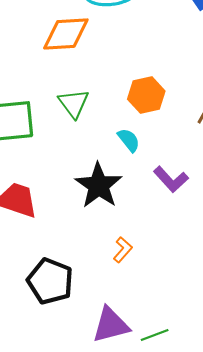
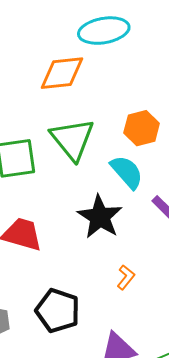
green triangle: (74, 103) -> (72, 139), size x1.5
cyan semicircle: (129, 140) -> (127, 172), size x1.5

